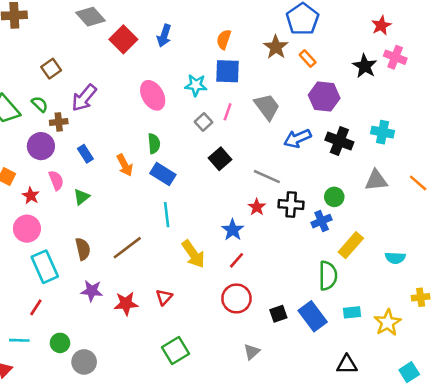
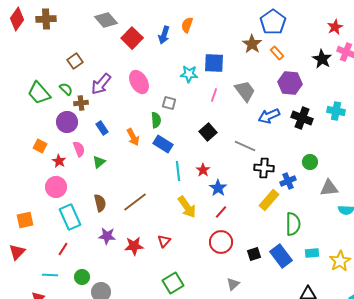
orange semicircle: (224, 39) -> (187, 25), moved
pink ellipse: (153, 95) -> (139, 82), moved
gray square: (203, 122) -> (169, 103), moved, turned -32
gray triangle: (376, 180) -> (329, 188), moved
green circle: (334, 197) -> (310, 162), moved
red star: (257, 207) -> (203, 170), moved
cyan line: (167, 215) -> (178, 171), moved
yellow rectangle: (351, 245) -> (269, 200), moved

